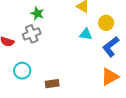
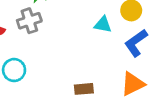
brown rectangle: (52, 84) -> (84, 89), moved

